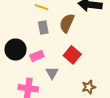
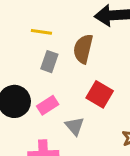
gray rectangle: (43, 27) -> (49, 62), turned 40

